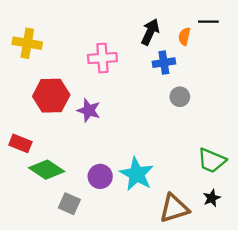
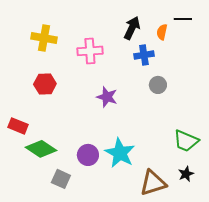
yellow cross: (27, 43) -> (44, 38), moved
red hexagon: (51, 96) -> (45, 84), size x0.7
purple star: (89, 110) -> (107, 97), moved

